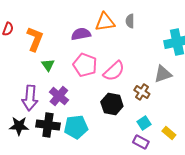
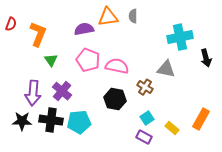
pink semicircle: (114, 71) -> (117, 66), turned -125
gray triangle: (163, 74) -> (166, 69), turned 30

